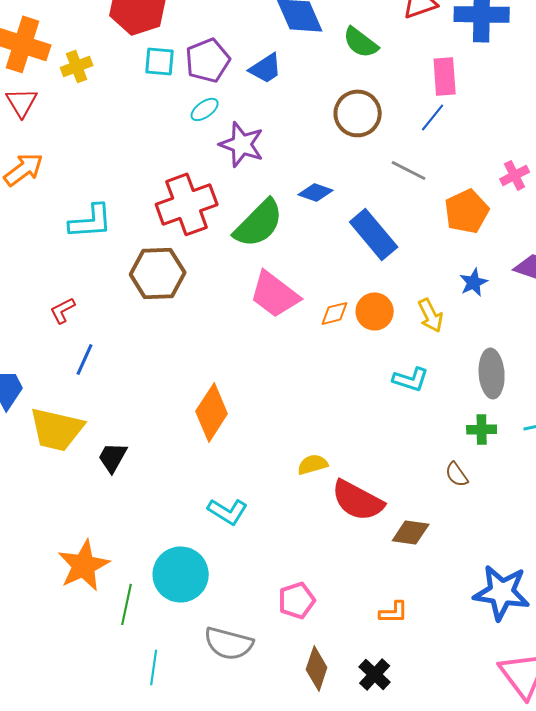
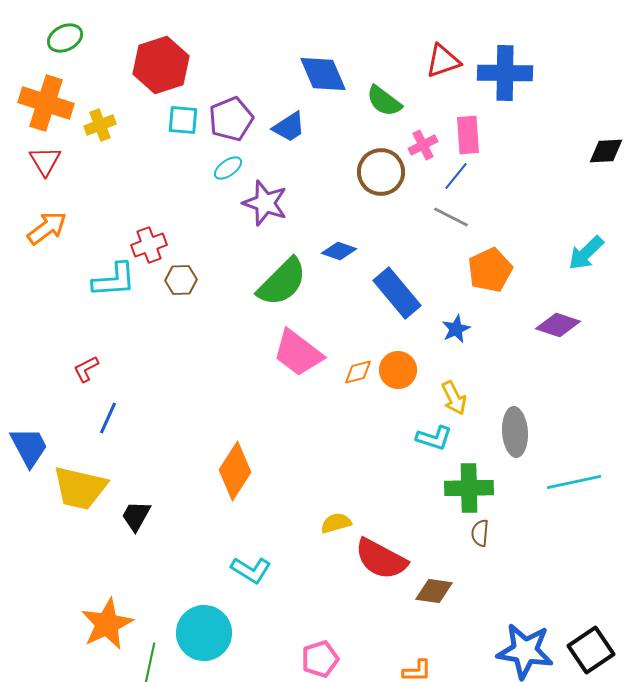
gray line: (409, 170) -> (451, 217), moved
pink cross: (515, 175) -> (423, 145), moved
red cross: (187, 204) -> (149, 245), moved, size x0.6
brown hexagon: (158, 273) -> (181, 280), moved, size x0.6
blue star: (474, 282) -> (456, 329), moved
yellow arrow: (431, 315) -> (454, 398), moved
green cross: (482, 429) -> (469, 488), moved, size x1.6
brown semicircle: (457, 474) -> (480, 533), turned 40

